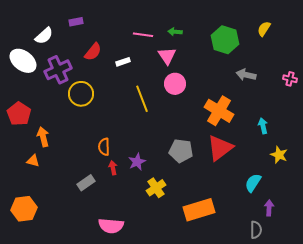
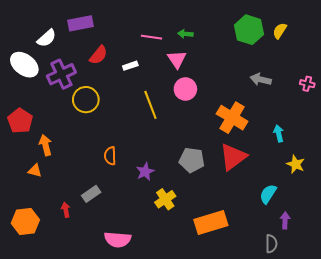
purple rectangle: (76, 22) -> (81, 23), size x1.6
green hexagon: (225, 40) -> (249, 30), moved
red arrow: (113, 168) -> (66, 210), moved

